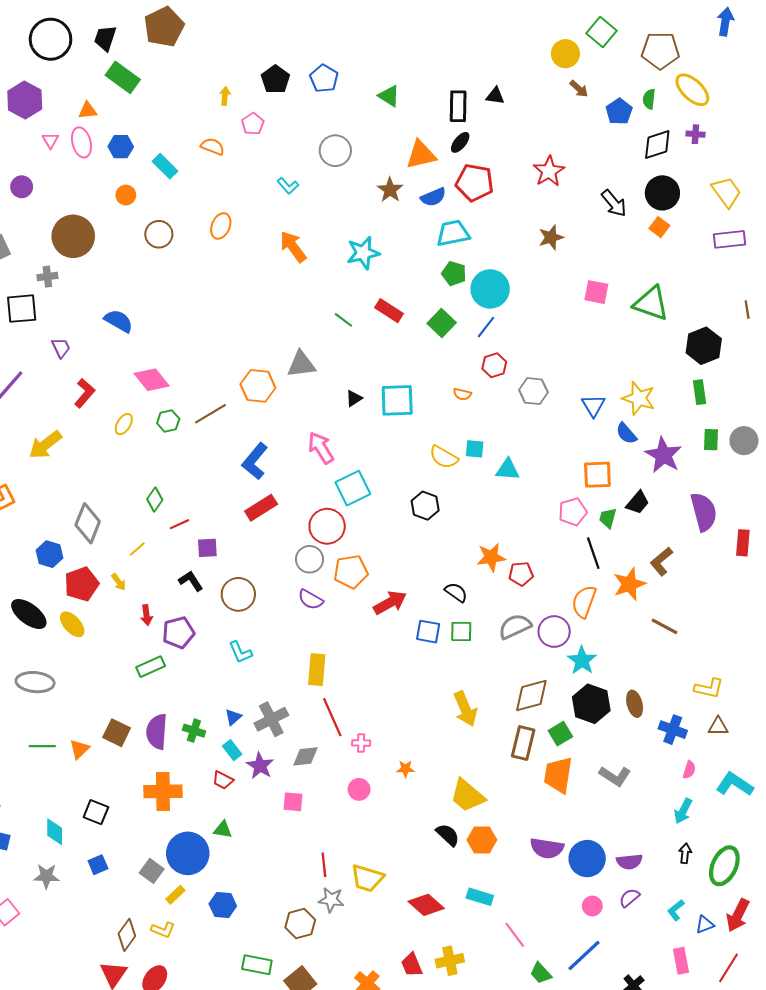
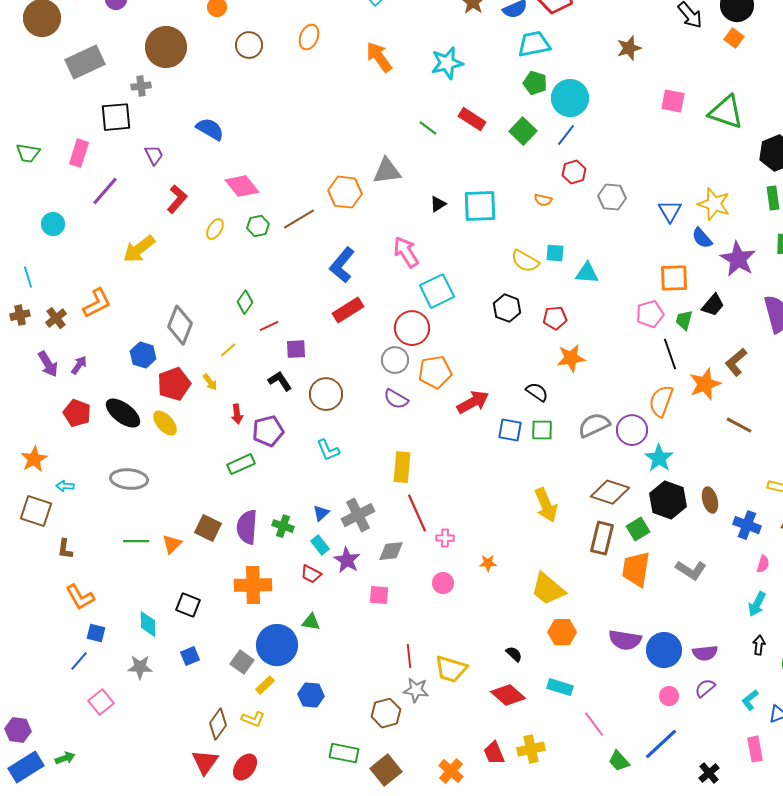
red pentagon: (521, 574) -> (555, 318), moved
brown diamond: (531, 695) -> (610, 492), turned 33
black semicircle: (448, 835) -> (514, 654), moved, size x0.7

